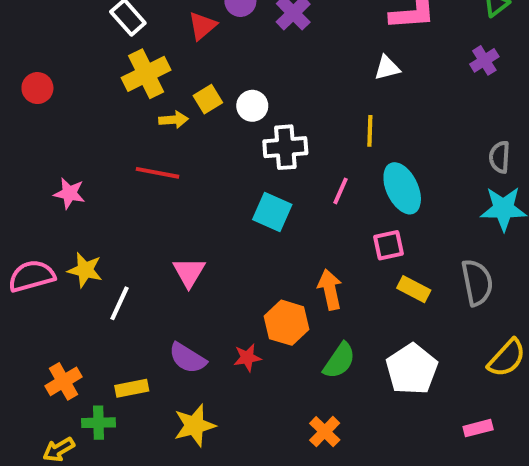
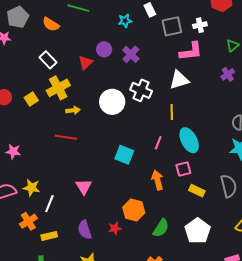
white triangle: (387, 68) -> (179, 80), size x1.5
yellow square: (208, 99) -> (31, 99), moved
white circle: (252, 106) -> (112, 102), size x1.6
white cross: (285, 147) -> (141, 90), moved, turned 30
pink star: (69, 193) -> (13, 151), moved
orange arrow: (330, 290) -> (157, 180), moved
purple semicircle: (187, 358) -> (85, 230), turned 42
orange cross: (63, 381) -> (28, 221), moved
yellow rectangle: (132, 388) -> (49, 236), moved

